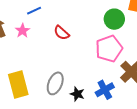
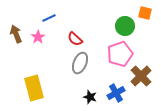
gray ellipse: (55, 83) -> (80, 63), moved

